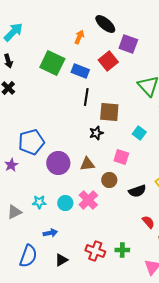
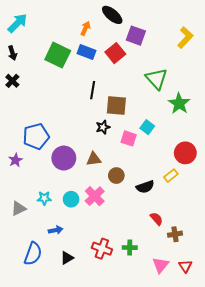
blue rectangle: (80, 71) -> (86, 52), moved
pink square: (121, 157) -> (129, 138), moved

